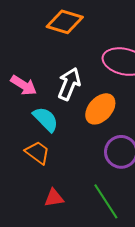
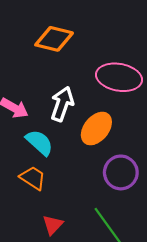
red triangle: (54, 198) -> (53, 225), turned -35

